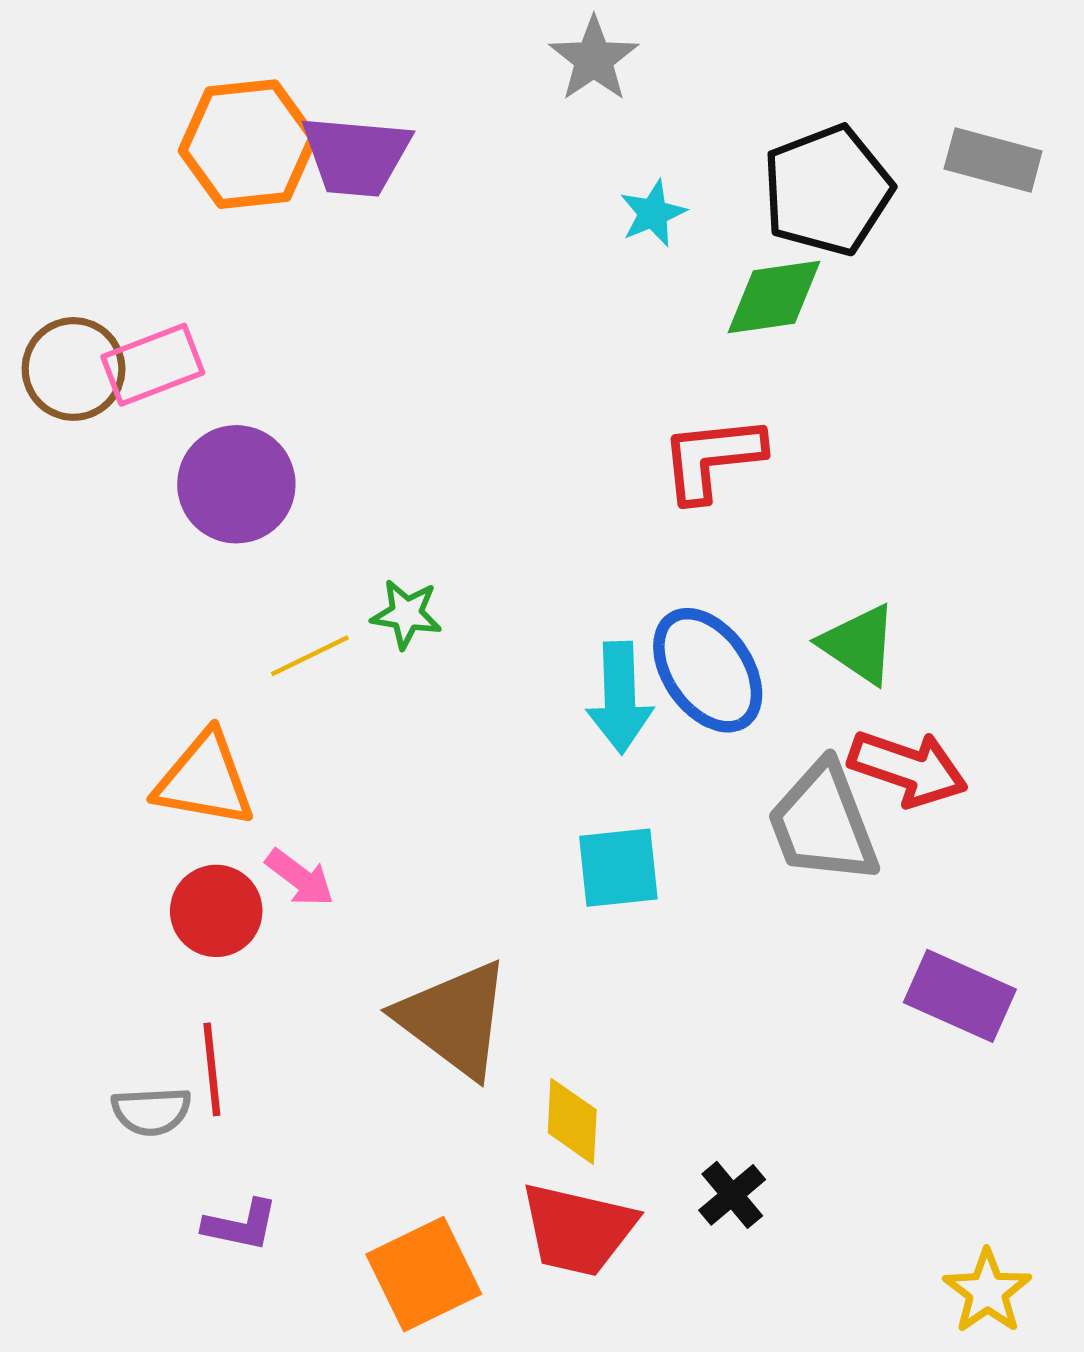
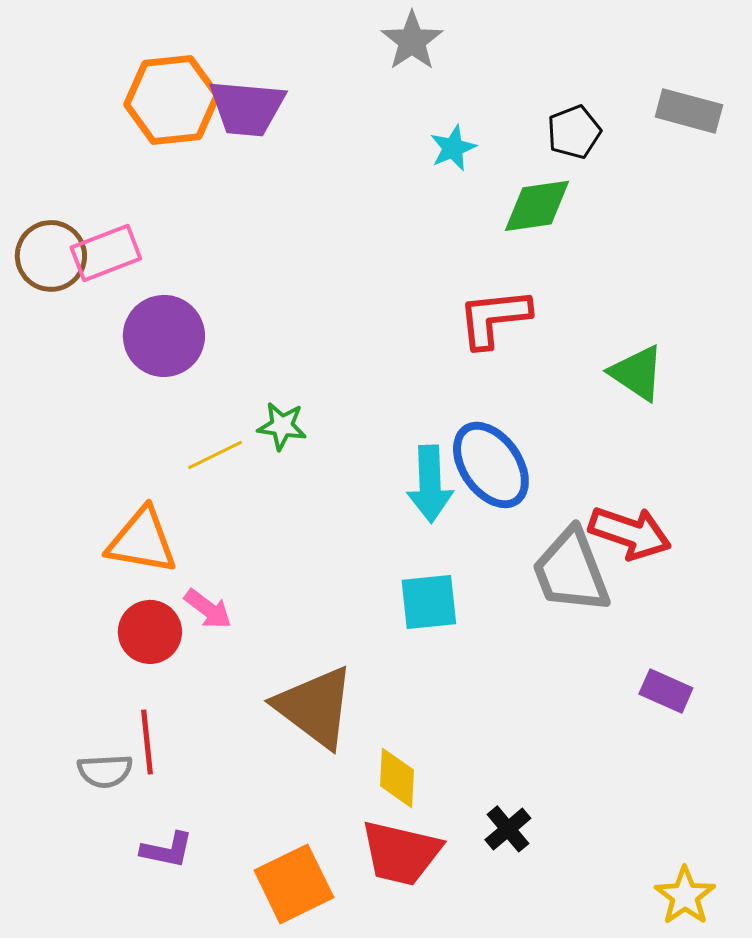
black pentagon: (827, 190) -> (574, 132), size x0.6
green triangle: (859, 644) -> (637, 373), moved
purple rectangle: (960, 996) -> (666, 691), size x0.7

